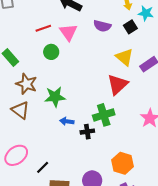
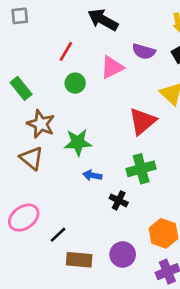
red line: (43, 28) -> (66, 51), turned -42
pink triangle: (68, 32) -> (112, 67), moved, turned 36
red triangle: (118, 84) -> (142, 121), moved
black cross: (87, 132) -> (119, 200), moved, turned 32

